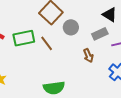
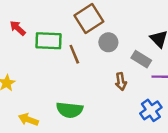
gray rectangle: (100, 34) -> (141, 59), turned 42

